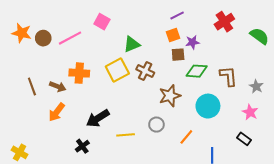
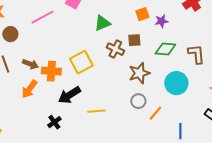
brown circle: (43, 38) -> (10, 34), moved
brown square: (178, 55) -> (134, 40), moved
yellow square: (117, 70) -> (81, 62), moved
orange cross: (79, 73) -> (51, 71), moved
gray circle: (156, 125) -> (138, 101), moved

